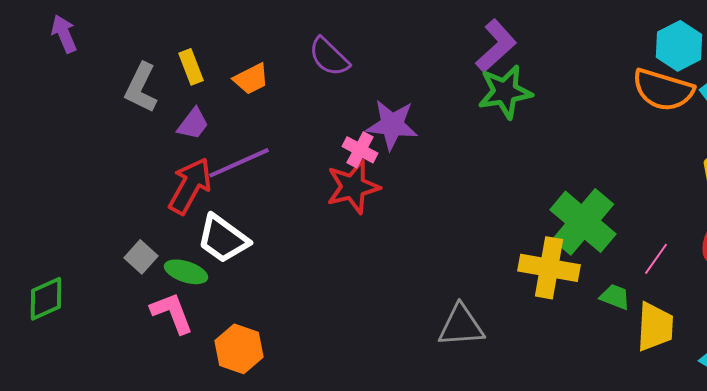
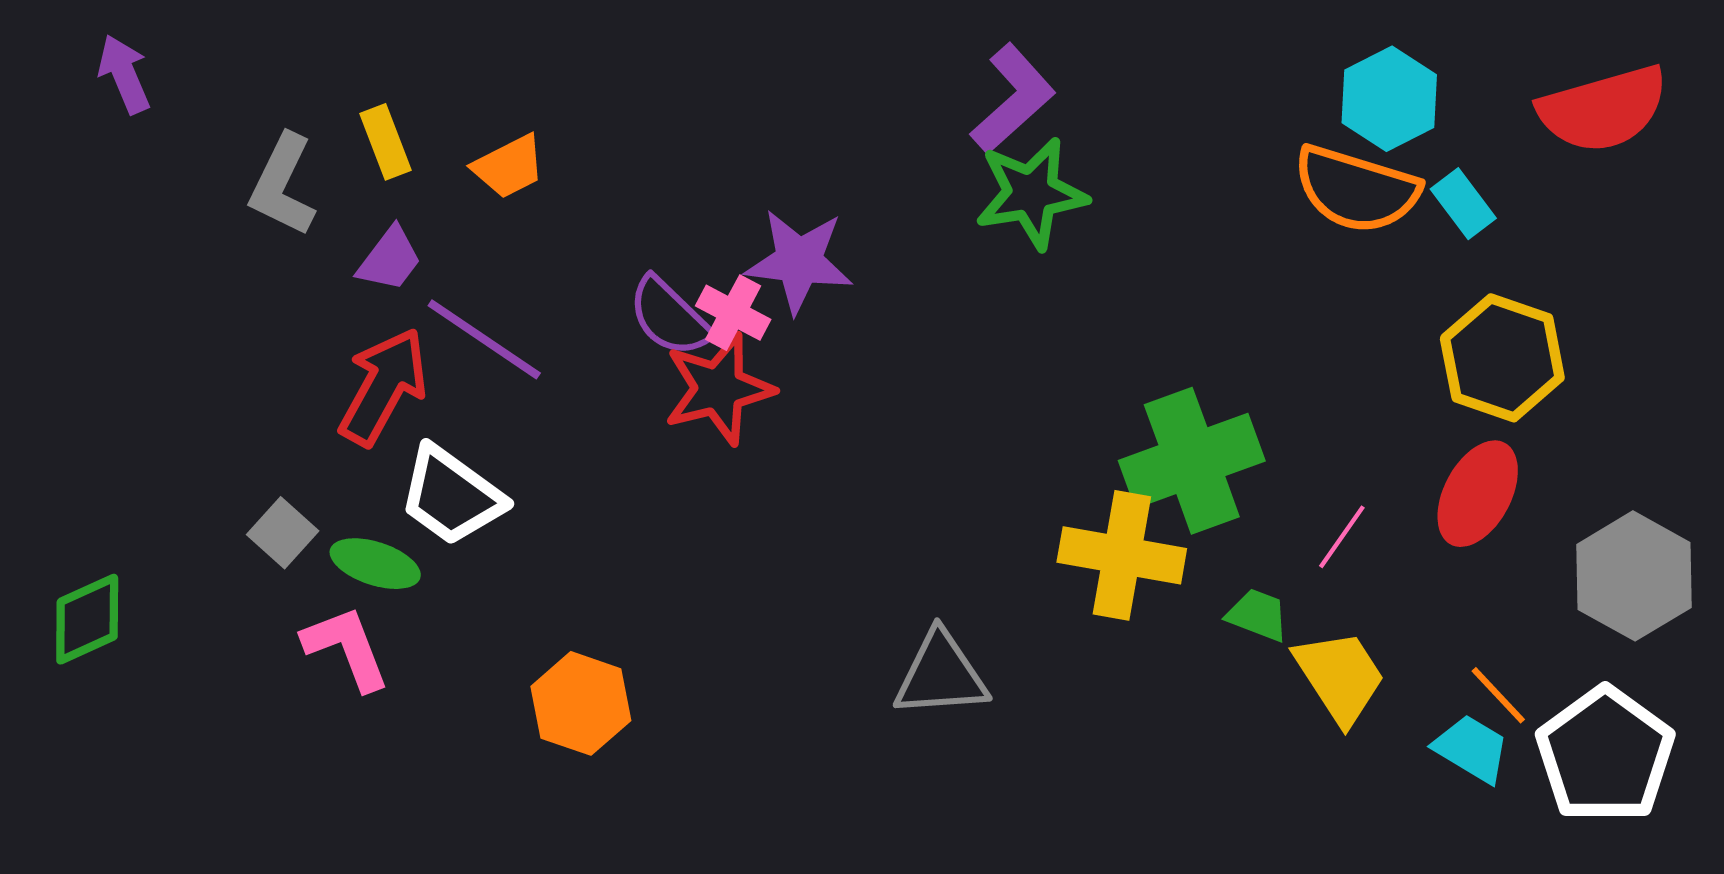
purple semicircle: (329, 57) -> (669, 317), moved
purple line: (239, 163) -> (484, 339), turned 58
green cross: (583, 222) -> (1192, 461), turned 30
yellow trapezoid: (655, 327) -> (1340, 677), turned -36
orange hexagon: (239, 349) -> (581, 703), moved

